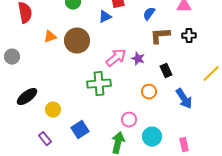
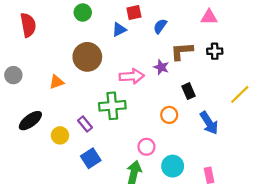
blue semicircle: (149, 14) -> (160, 26), moved
orange triangle: (50, 37) -> (57, 82), moved
pink arrow: (116, 58) -> (132, 76), turned 35
purple star: (138, 59) -> (161, 67), moved
purple rectangle: (45, 139) -> (85, 124), moved

